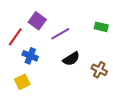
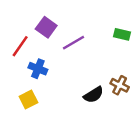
black semicircle: (71, 59) -> (94, 95), moved

